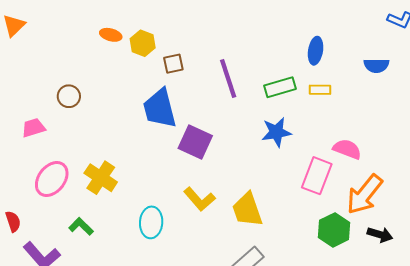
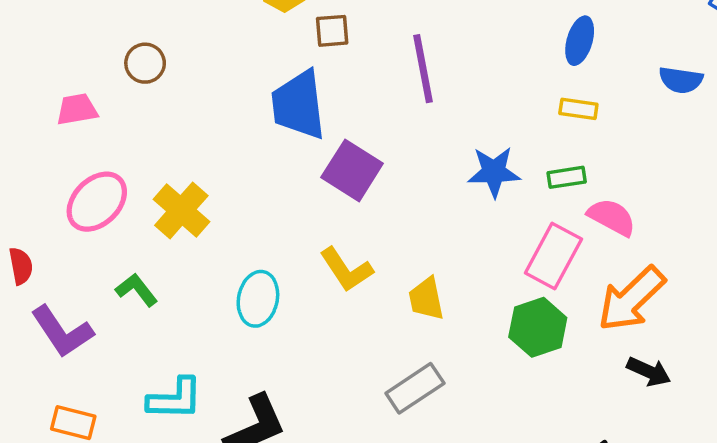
green rectangle: (280, 87) -> (567, 177), moved, size x0.7
yellow trapezoid: (247, 210) -> (426, 299), size x0.7
green hexagon: (334, 230) -> (538, 327), moved

